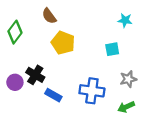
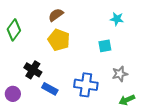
brown semicircle: (49, 16) -> (56, 15), moved, turned 91
purple circle: (15, 82) -> (13, 94), moved
green arrow: (126, 107) -> (127, 100), moved

